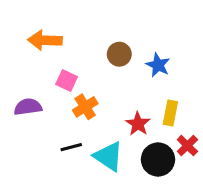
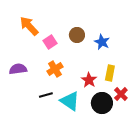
orange arrow: (45, 40) -> (29, 26), turned 45
pink square: (67, 81) -> (50, 42), moved, turned 32

